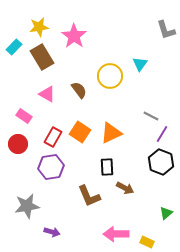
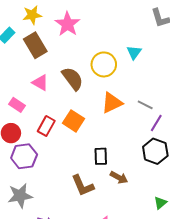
brown semicircle: (79, 90) -> (73, 79), size x1.4
orange triangle: (111, 133) -> (112, 103), moved
purple hexagon: (51, 167) -> (24, 156), moved

